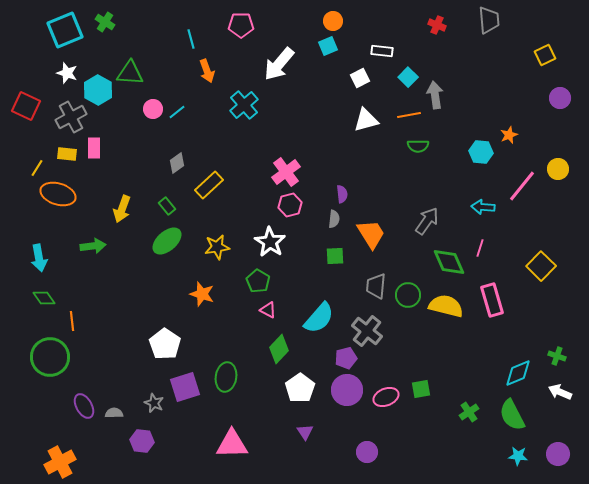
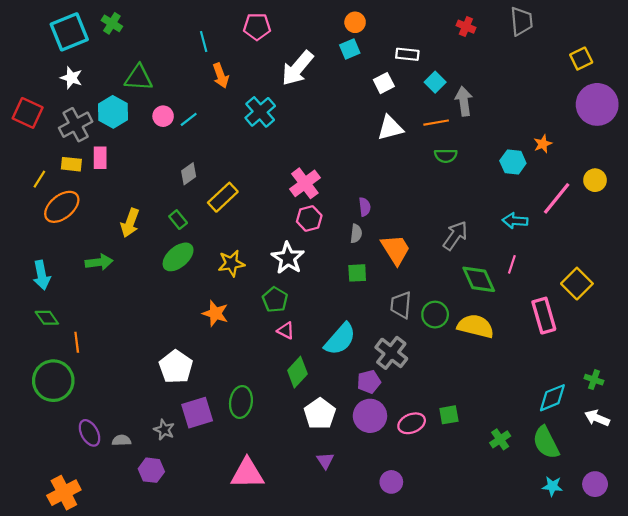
cyan hexagon: (98, 90) -> (113, 112), moved
purple circle: (560, 98) -> (597, 104), size x1.8
orange ellipse: (58, 194) -> (62, 207), turned -56
pink rectangle: (492, 300) -> (544, 316), moved

